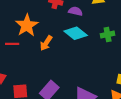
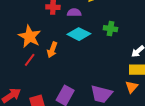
green cross: (108, 34) -> (110, 29), turned 32
red line: (12, 44) -> (30, 60), moved, turned -40

